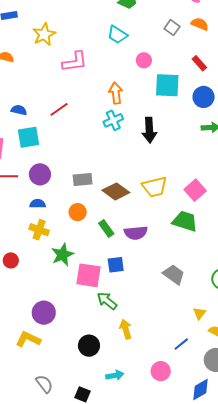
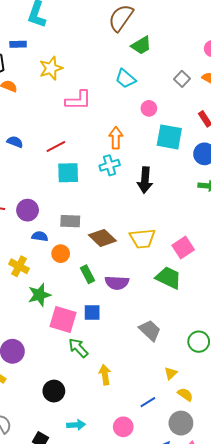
cyan square: (28, 137) -> (68, 173), moved
blue semicircle: (38, 204) -> (40, 236), moved
yellow arrow: (126, 329) -> (105, 375), moved

